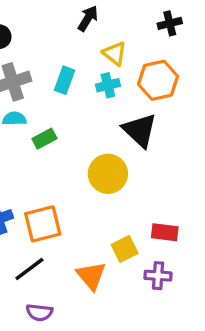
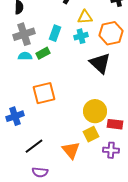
yellow triangle: (115, 53) -> (85, 17), turned -42
green rectangle: (44, 139) -> (43, 53), moved
yellow circle: (108, 174) -> (95, 111), moved
orange square: (43, 224) -> (44, 93), moved

